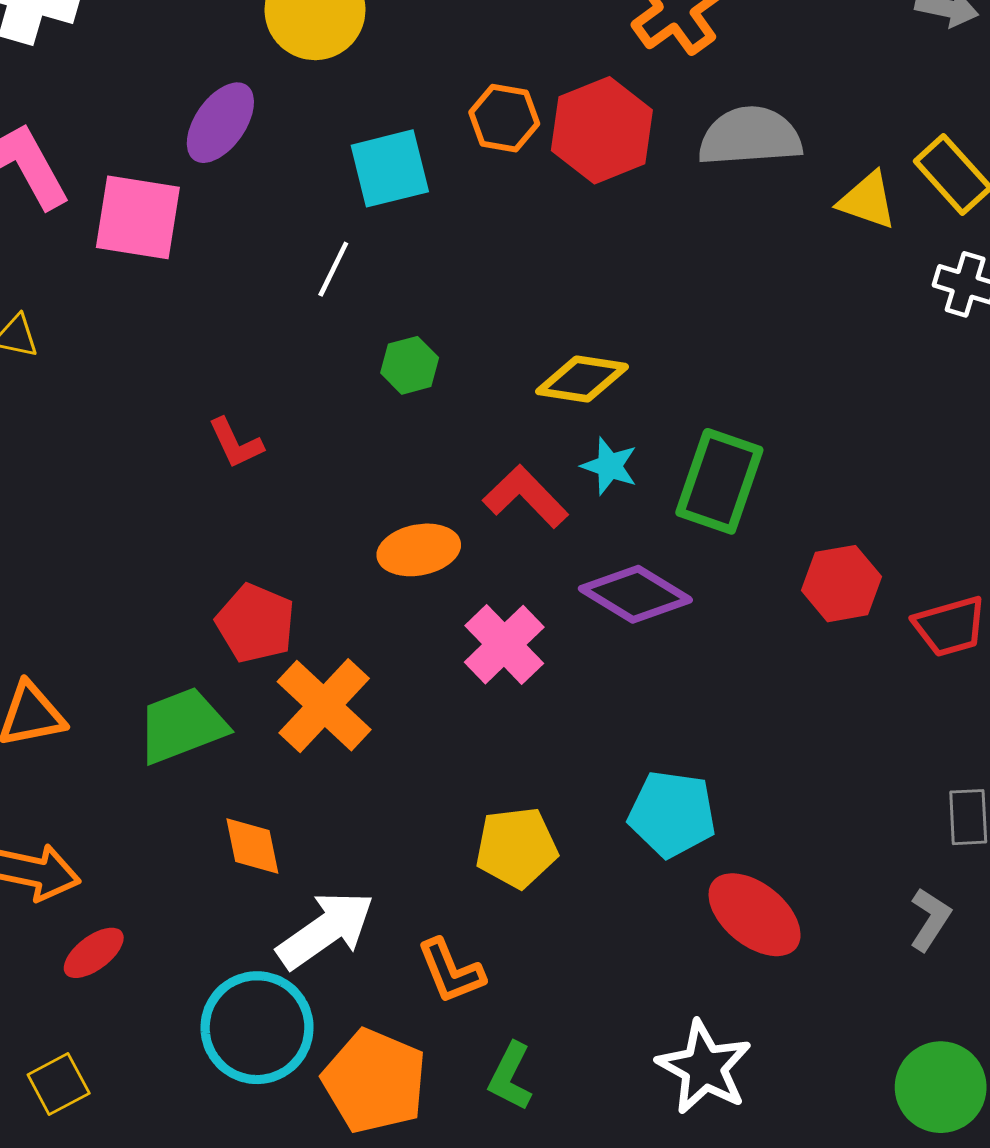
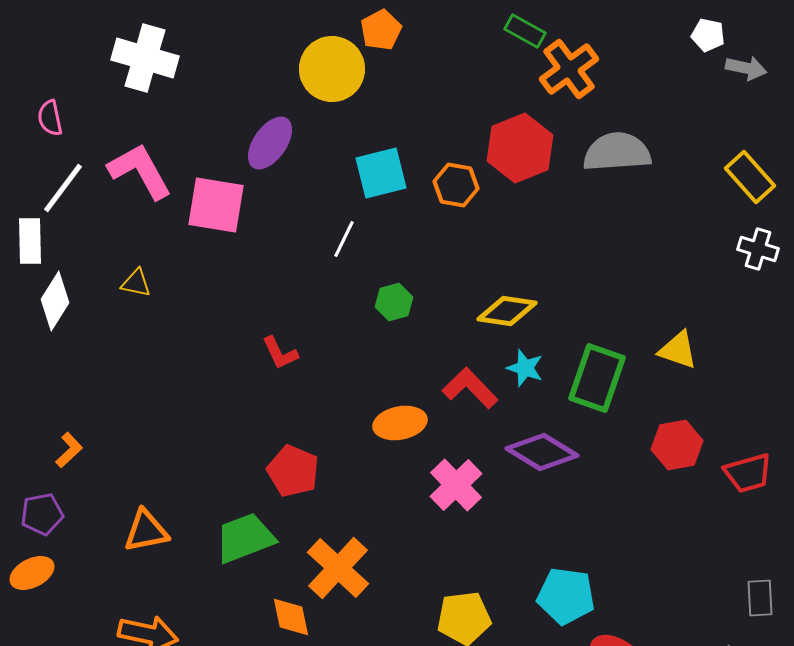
orange hexagon: (504, 118) -> (456, 185), moved
yellow triangle: (867, 200) -> (678, 350), moved
orange cross: (324, 706) -> (338, 568), moved

